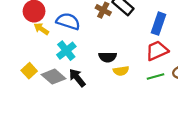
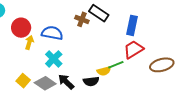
yellow arrow: (41, 29) -> (29, 42), turned 80
black semicircle: (108, 57) -> (91, 81), moved
green line: (156, 77) -> (116, 65), moved

